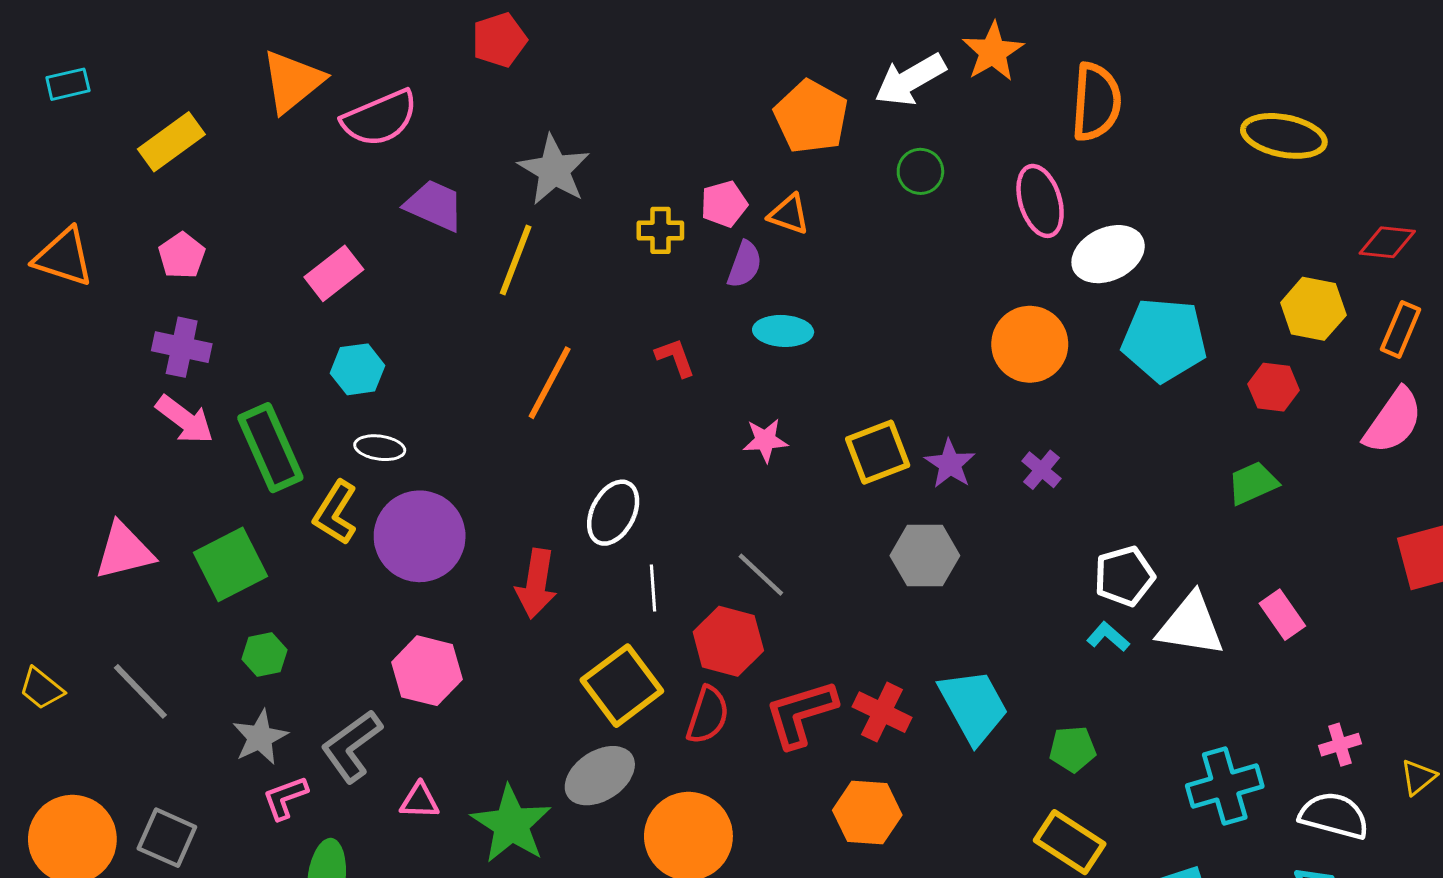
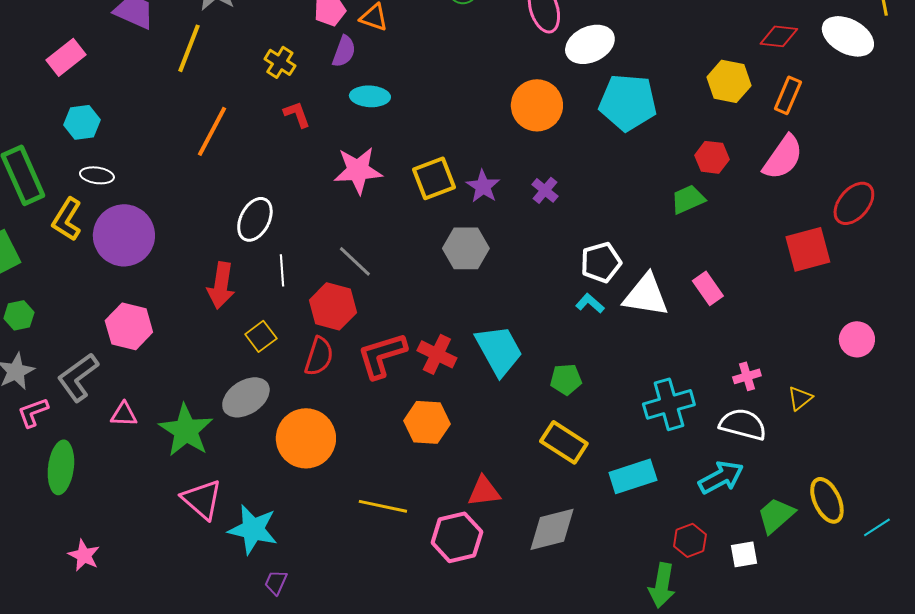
yellow cross: (660, 230) -> (280, 62), moved, turned 32
red hexagon: (1274, 387) -> (712, 157), moved
pink star: (765, 440) -> (358, 170), size x1.6
red arrow: (536, 584) -> (221, 285), moved
yellow square: (622, 686) -> (261, 336), size x0.6

